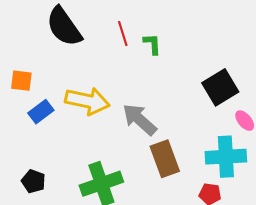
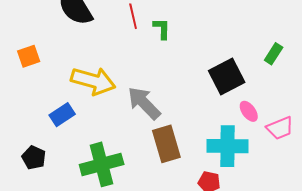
orange square: (21, 81) -> (29, 56), turned -30
blue rectangle: (41, 112) -> (62, 115), moved

